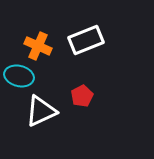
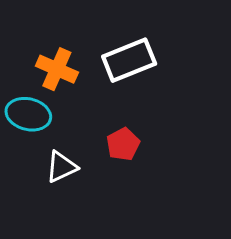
white triangle: (41, 111) -> (61, 167), size x0.7

